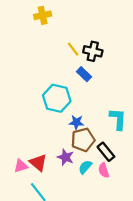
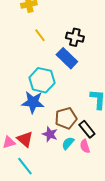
yellow line: (73, 49) -> (40, 35), moved
blue rectangle: (84, 74) -> (67, 58), size x1.5
blue star: (76, 122) -> (33, 102), moved, size x1.6

